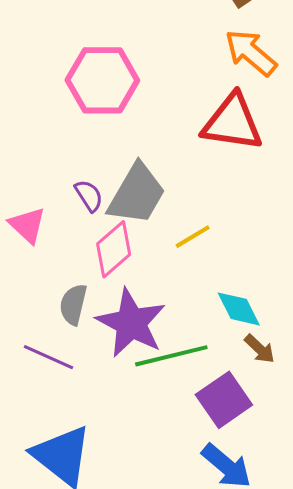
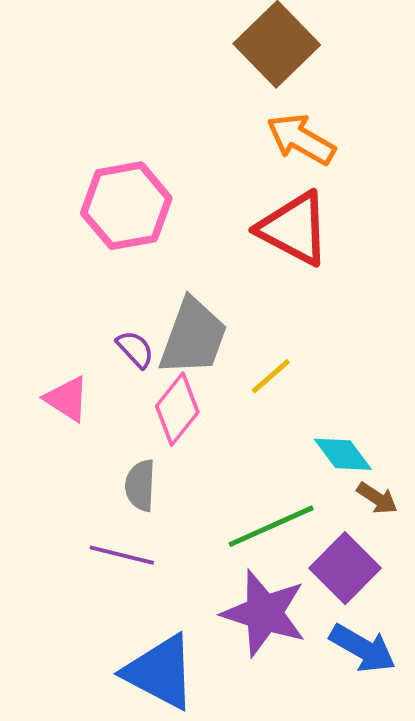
red triangle: (232, 123) -> (294, 228), turned 30
purple star: (131, 323) -> (264, 613), moved

